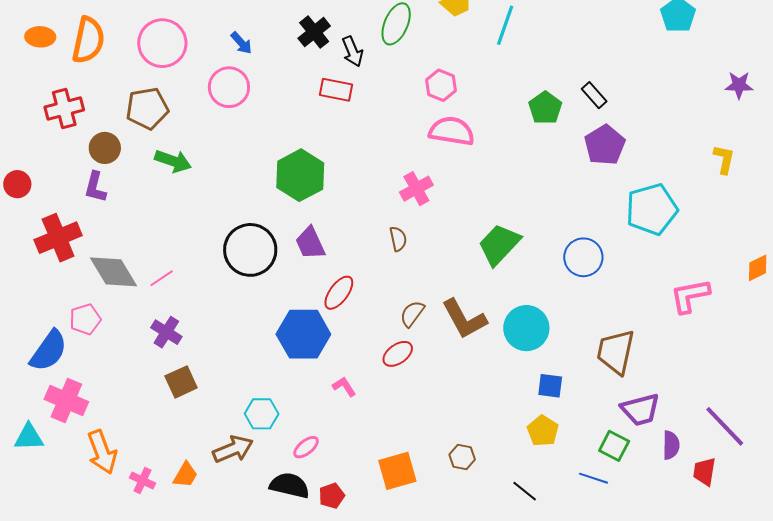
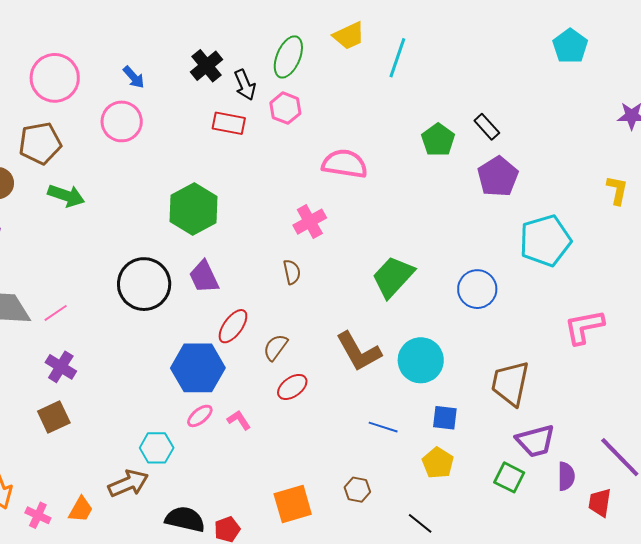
pink hexagon: (441, 85) -> (285, 108), moved
brown semicircle: (412, 314) -> (275, 347), moved
brown square: (181, 382) -> (54, 417), moved
pink ellipse: (306, 447) -> (200, 416), moved
blue line: (593, 478) -> (383, 427), moved

